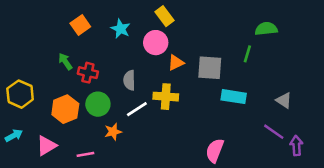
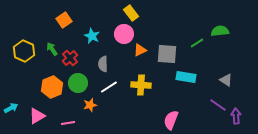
cyan star: (121, 29) -> (92, 36), moved
green semicircle: (266, 29) -> (220, 31), moved
green line: (247, 54) -> (197, 43), turned 40
red cross: (88, 73) -> (70, 58), turned 35
yellow hexagon: (20, 94) -> (24, 51), moved
yellow cross: (166, 97) -> (141, 85), moved

